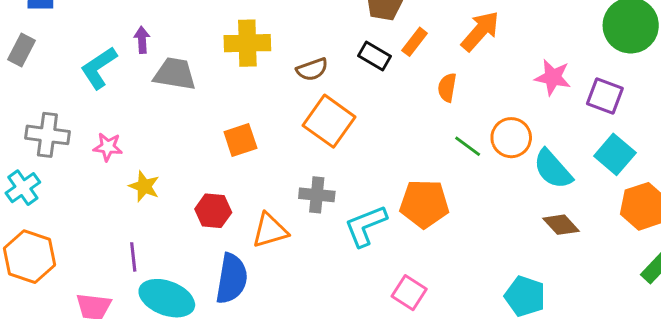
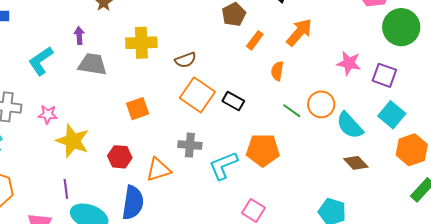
purple arrow: (142, 40) -> (79, 36), moved
black rectangle: (374, 56) -> (233, 101), moved
yellow star: (144, 186) -> (73, 141), size x1.6

